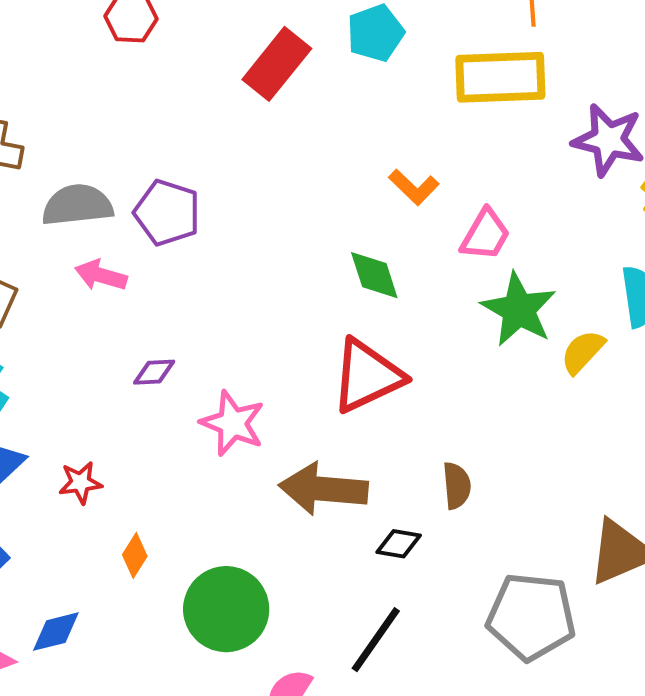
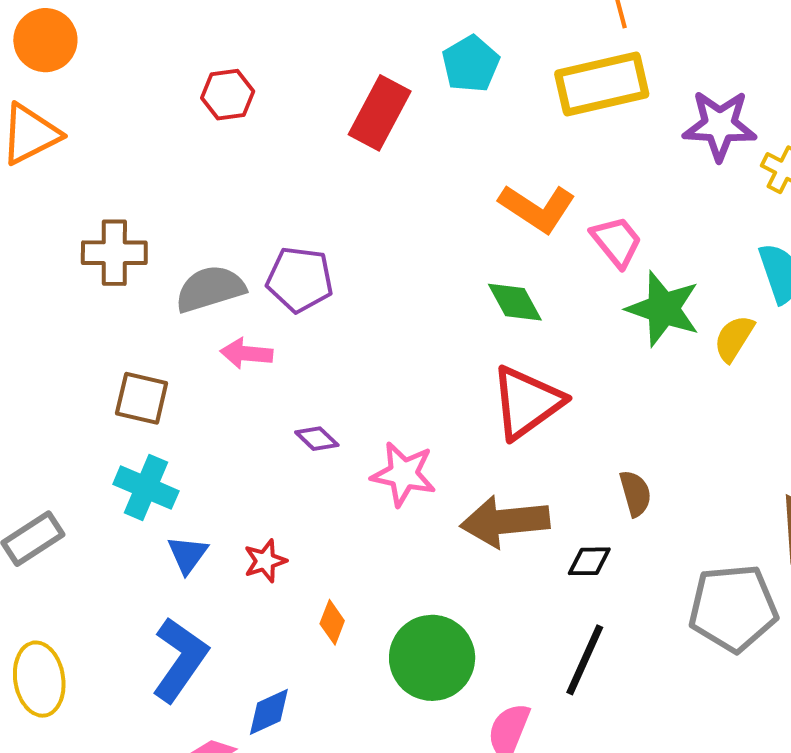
orange L-shape: (414, 187) -> (537, 208), size x1.5
pink trapezoid: (485, 235) -> (617, 242), turned -58
purple diamond: (154, 372) -> (317, 439), turned 57

